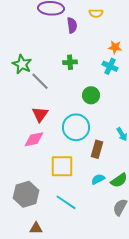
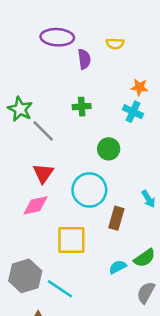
cyan semicircle: (98, 179) -> (118, 267), moved
cyan line: (66, 202) -> (60, 289), moved

